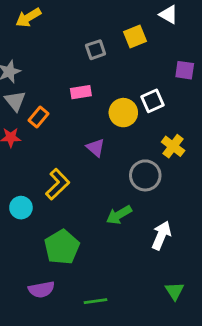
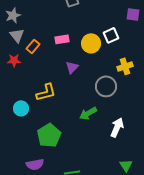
pink rectangle: (81, 92) -> (62, 39), moved
yellow cross: (173, 146) -> (125, 66), turned 35
purple triangle: (96, 148) -> (72, 67), turned 32
yellow L-shape: (58, 184) -> (46, 92), turned 30

